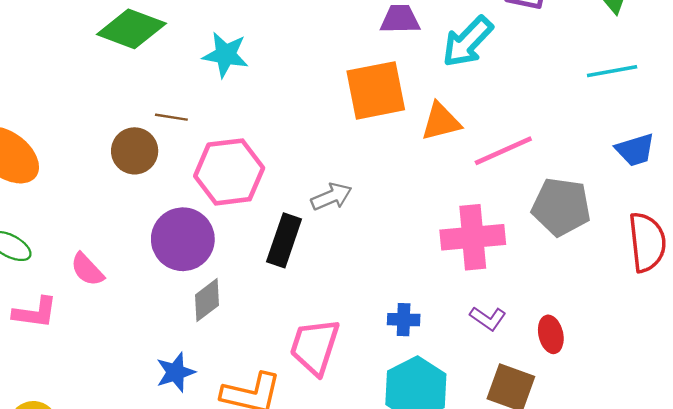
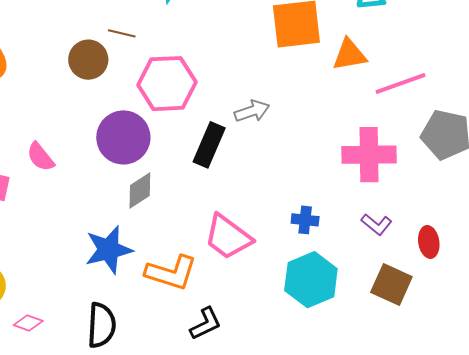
pink trapezoid: (315, 347) -> (228, 237), turned -76
blue star: (176, 372) -> (109, 250), size x1.4

